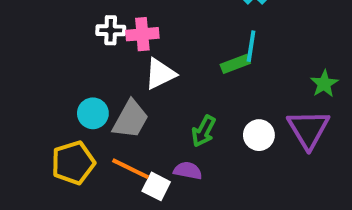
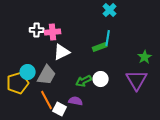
green arrow: (204, 131) -> (84, 81), turned 35
white circle: (259, 135) -> (101, 79), moved
yellow pentagon: (73, 163) -> (18, 83), moved
orange line: (130, 169) -> (47, 100), turned 36

